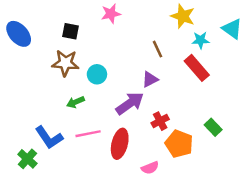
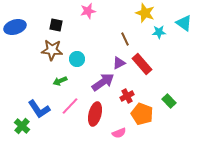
blue ellipse: (19, 34) -> (15, 27), turned -65
red rectangle: (197, 68) -> (142, 64), moved
pink line: (88, 134) -> (70, 106), turned -36

